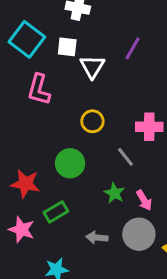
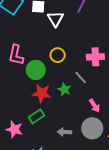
pink L-shape: (39, 90) -> (16, 55), moved
green circle: (70, 163) -> (36, 70), moved
red star: (25, 184) -> (42, 93), moved
green star: (114, 193) -> (64, 89), moved

